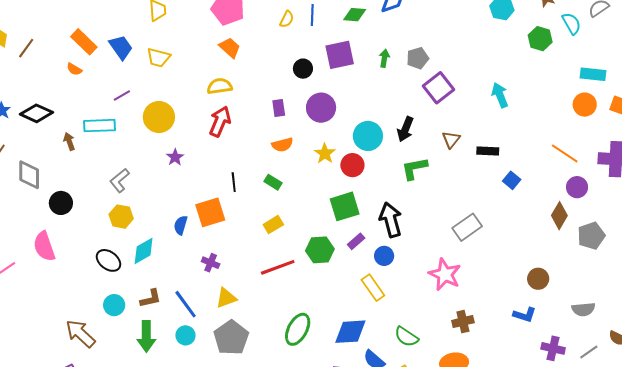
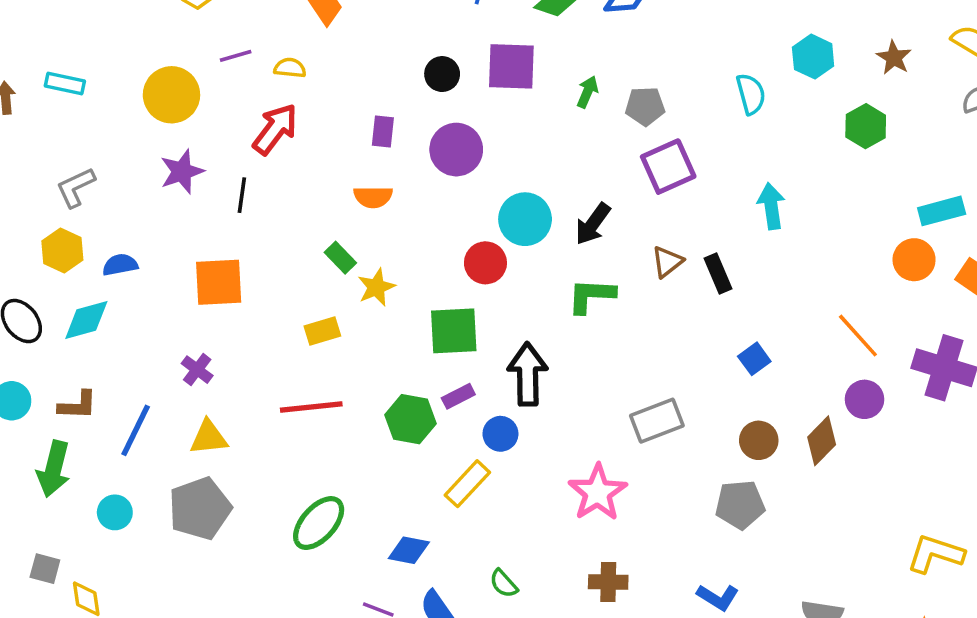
cyan semicircle: (571, 24) -> (751, 94), moved
cyan rectangle: (593, 74) -> (942, 211), turned -35
yellow semicircle: (220, 86) -> (290, 68), size x0.7
purple line: (122, 95) -> (236, 56), moved
cyan rectangle: (100, 126) -> (65, 83), size x0.7
black rectangle: (488, 151) -> (718, 273), moved, turned 50
yellow star: (325, 154) -> (376, 287), moved
purple star: (175, 157) -> (182, 172), size x1.4
black line: (234, 182) -> (242, 195), moved
blue semicircle: (181, 225) -> (120, 265), moved, turned 48
gray pentagon: (591, 236) -> (740, 505), moved
green hexagon: (320, 250) -> (411, 419), moved
brown circle: (538, 279) -> (759, 440), moved
yellow rectangle: (373, 288) -> (467, 484), turned 64
blue line: (186, 304) -> (136, 430), turned 48
blue diamond: (350, 332) -> (409, 550), size x0.7
cyan circle: (185, 335) -> (115, 512), moved
green semicircle: (406, 337) -> (504, 584), size x0.7

